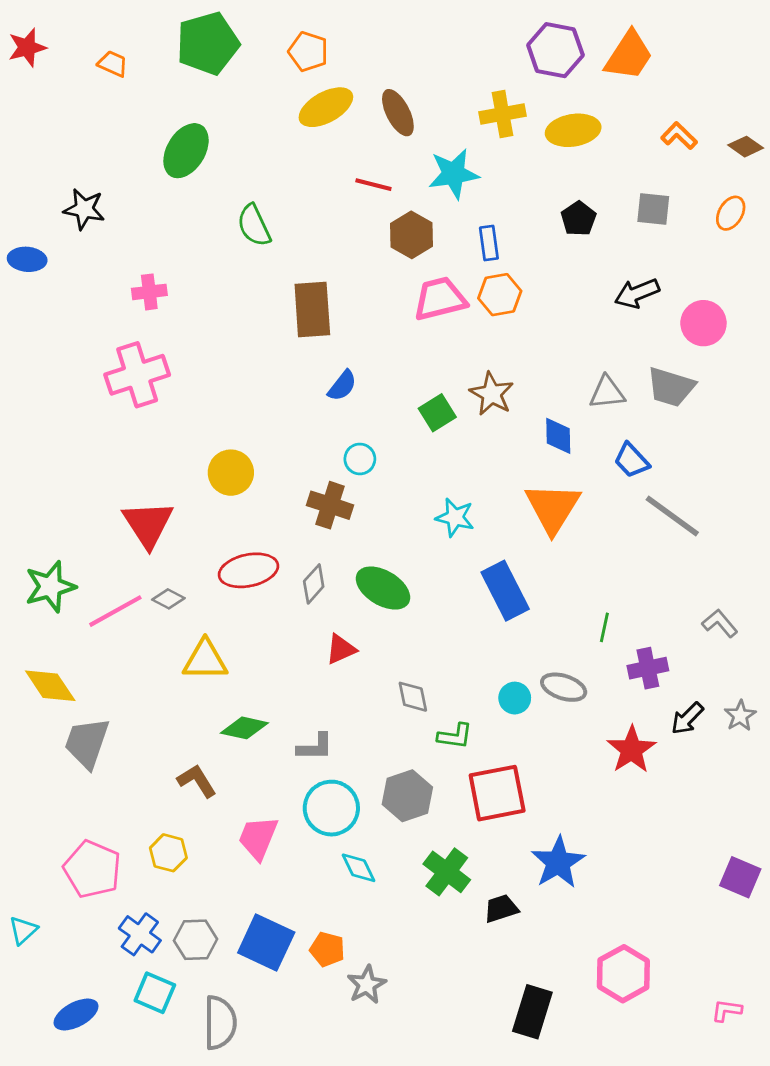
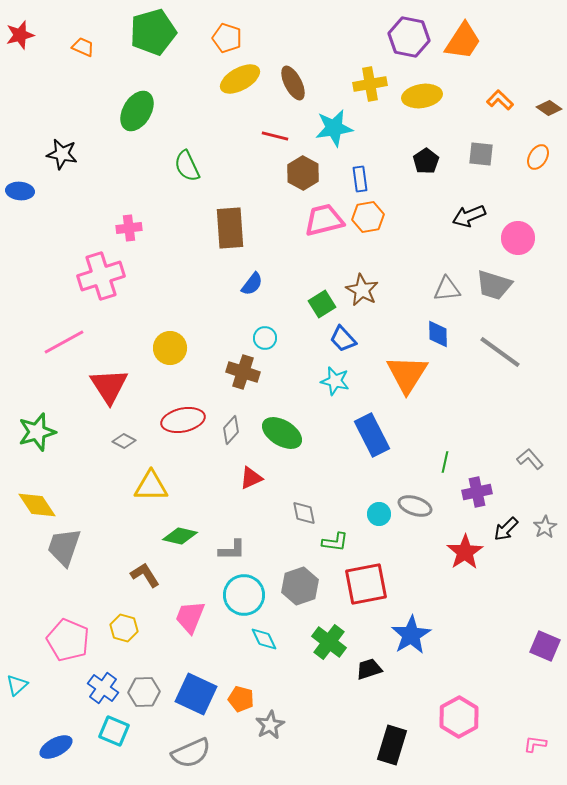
pink cross: (149, 292) -> (129, 228), moved
blue diamond: (558, 436) -> (438, 334), moved
blue trapezoid: (632, 460) -> (343, 339), moved
gray line: (672, 516) -> (500, 352), moved
pink line: (115, 611) -> (64, 342), moved
gray semicircle: (220, 1023) -> (191, 753), moved, turned 66

